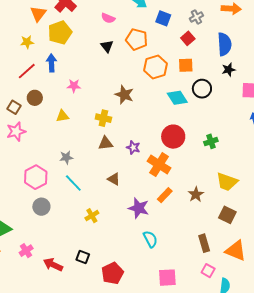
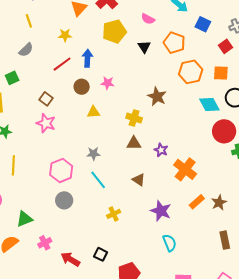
yellow pentagon: (60, 33) -> (114, 31), moved
brown circle: (35, 98) -> (82, 87), moved
pink star: (16, 131) -> (46, 123), turned 30
red circle: (173, 137) -> (224, 131), moved
orange rectangle: (165, 195) -> (197, 202), moved
brown rectangle: (204, 243) -> (225, 240), moved

